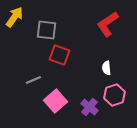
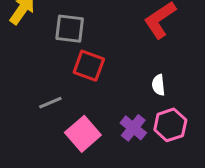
purple cross: (89, 107) -> (133, 128), moved

